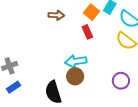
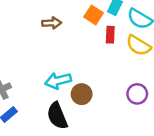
red rectangle: (87, 32) -> (110, 35), moved, turned 32
cyan arrow: (76, 61) -> (58, 81), moved

